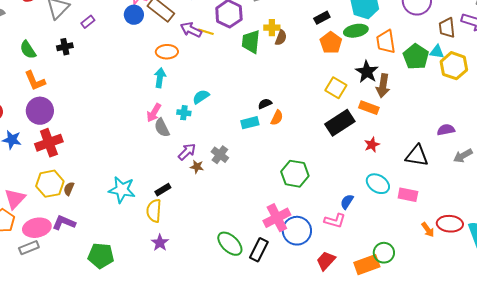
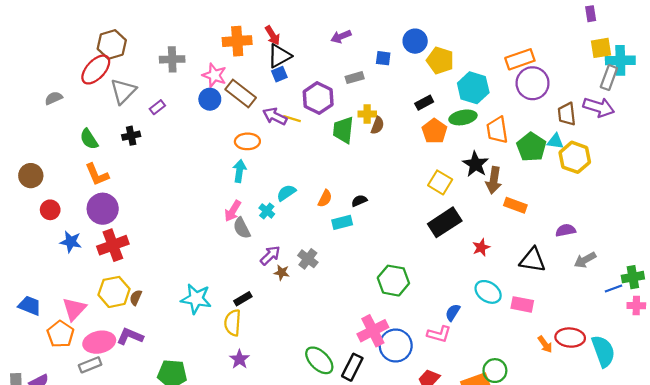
orange rectangle: (369, 108) -> (515, 205), moved
cyan cross: (184, 113) -> (267, 211), turned 32
orange semicircle: (277, 118) -> (325, 198), moved

